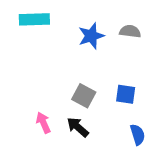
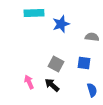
cyan rectangle: (34, 19) -> (34, 13), moved
gray semicircle: (130, 31) -> (92, 37), moved

